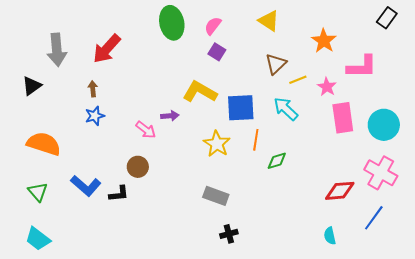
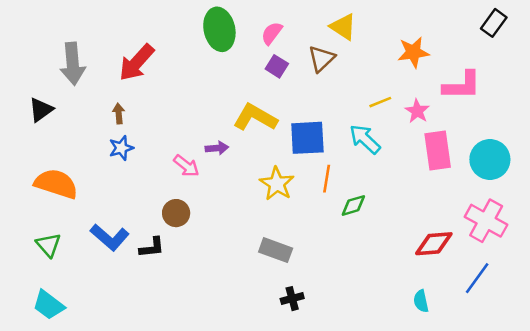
orange star: (324, 41) -> (413, 52), turned 30
brown triangle: (276, 64) -> (322, 59), moved

